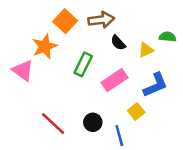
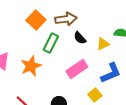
orange star: (45, 46) -> (31, 66), moved
green rectangle: (83, 64) -> (51, 43), moved

